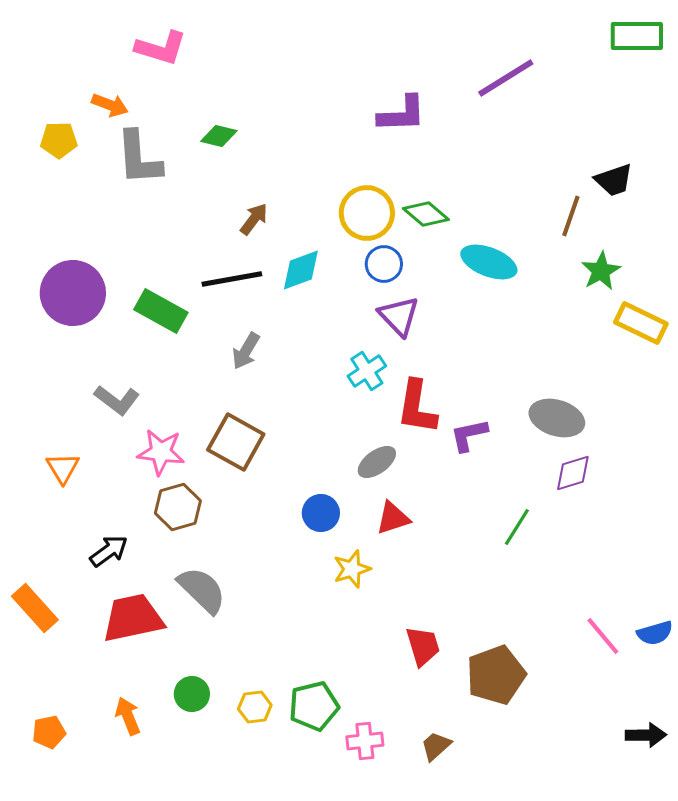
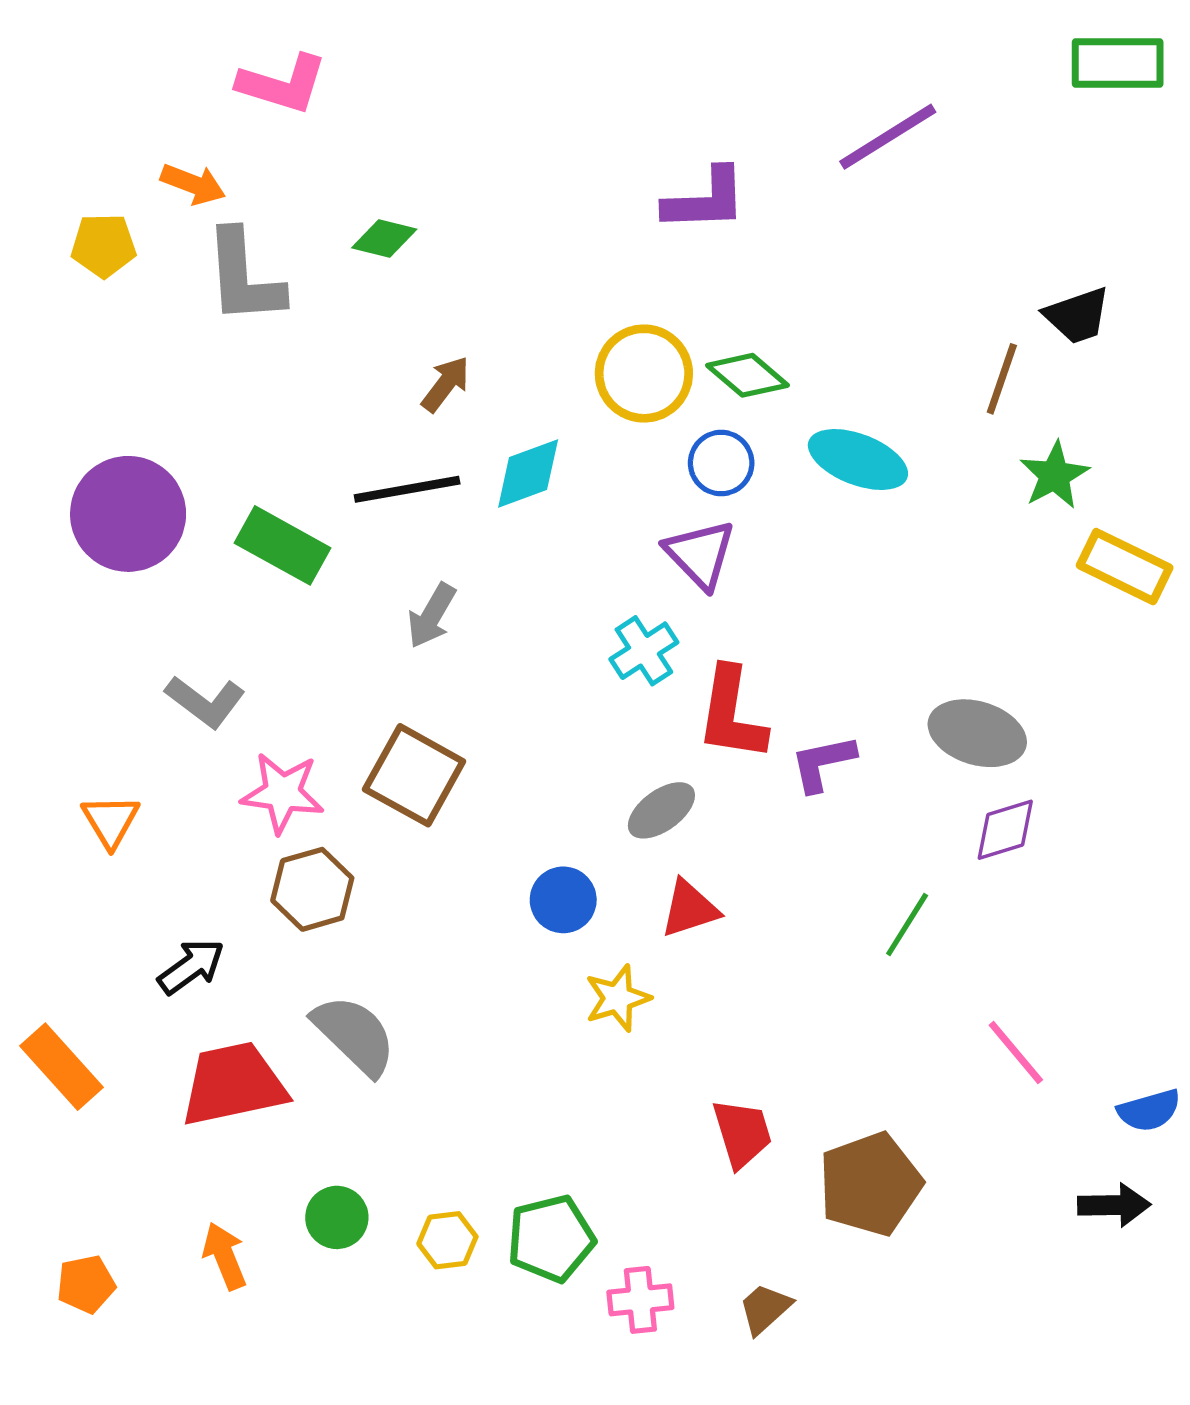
blue circle: (384, 264) -> (721, 463), moved
pink line: (603, 636) -> (1016, 1053), moved
black arrow: (646, 735) -> (1114, 1205), moved

